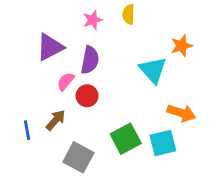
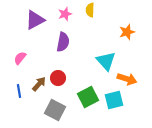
purple triangle: (50, 47) -> (35, 20), moved
cyan triangle: (153, 70) -> (106, 61), moved
pink semicircle: (66, 81) -> (20, 58), moved
red circle: (87, 96) -> (58, 78), moved

